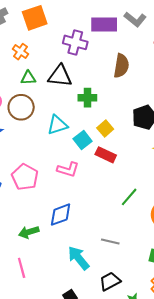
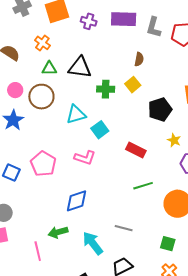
gray L-shape: (135, 19) -> (154, 27), moved, turned 65
purple cross: (75, 42) -> (89, 21), moved, size x0.7
brown semicircle: (121, 66) -> (139, 59), size x0.6
yellow square: (105, 128) -> (133, 85), moved
red rectangle: (106, 155) -> (136, 150), moved
green line: (129, 197) -> (143, 186), turned 30
green arrow: (29, 232) -> (58, 232), moved

